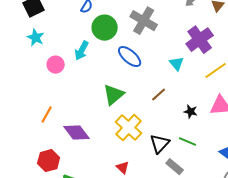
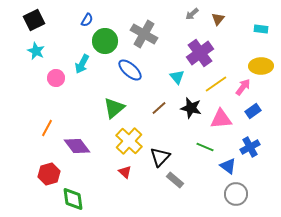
black star: (191, 112) -> (191, 108), moved, size x1.5
green line: (188, 142) -> (205, 147), moved
red triangle: (123, 168) -> (125, 172), moved

